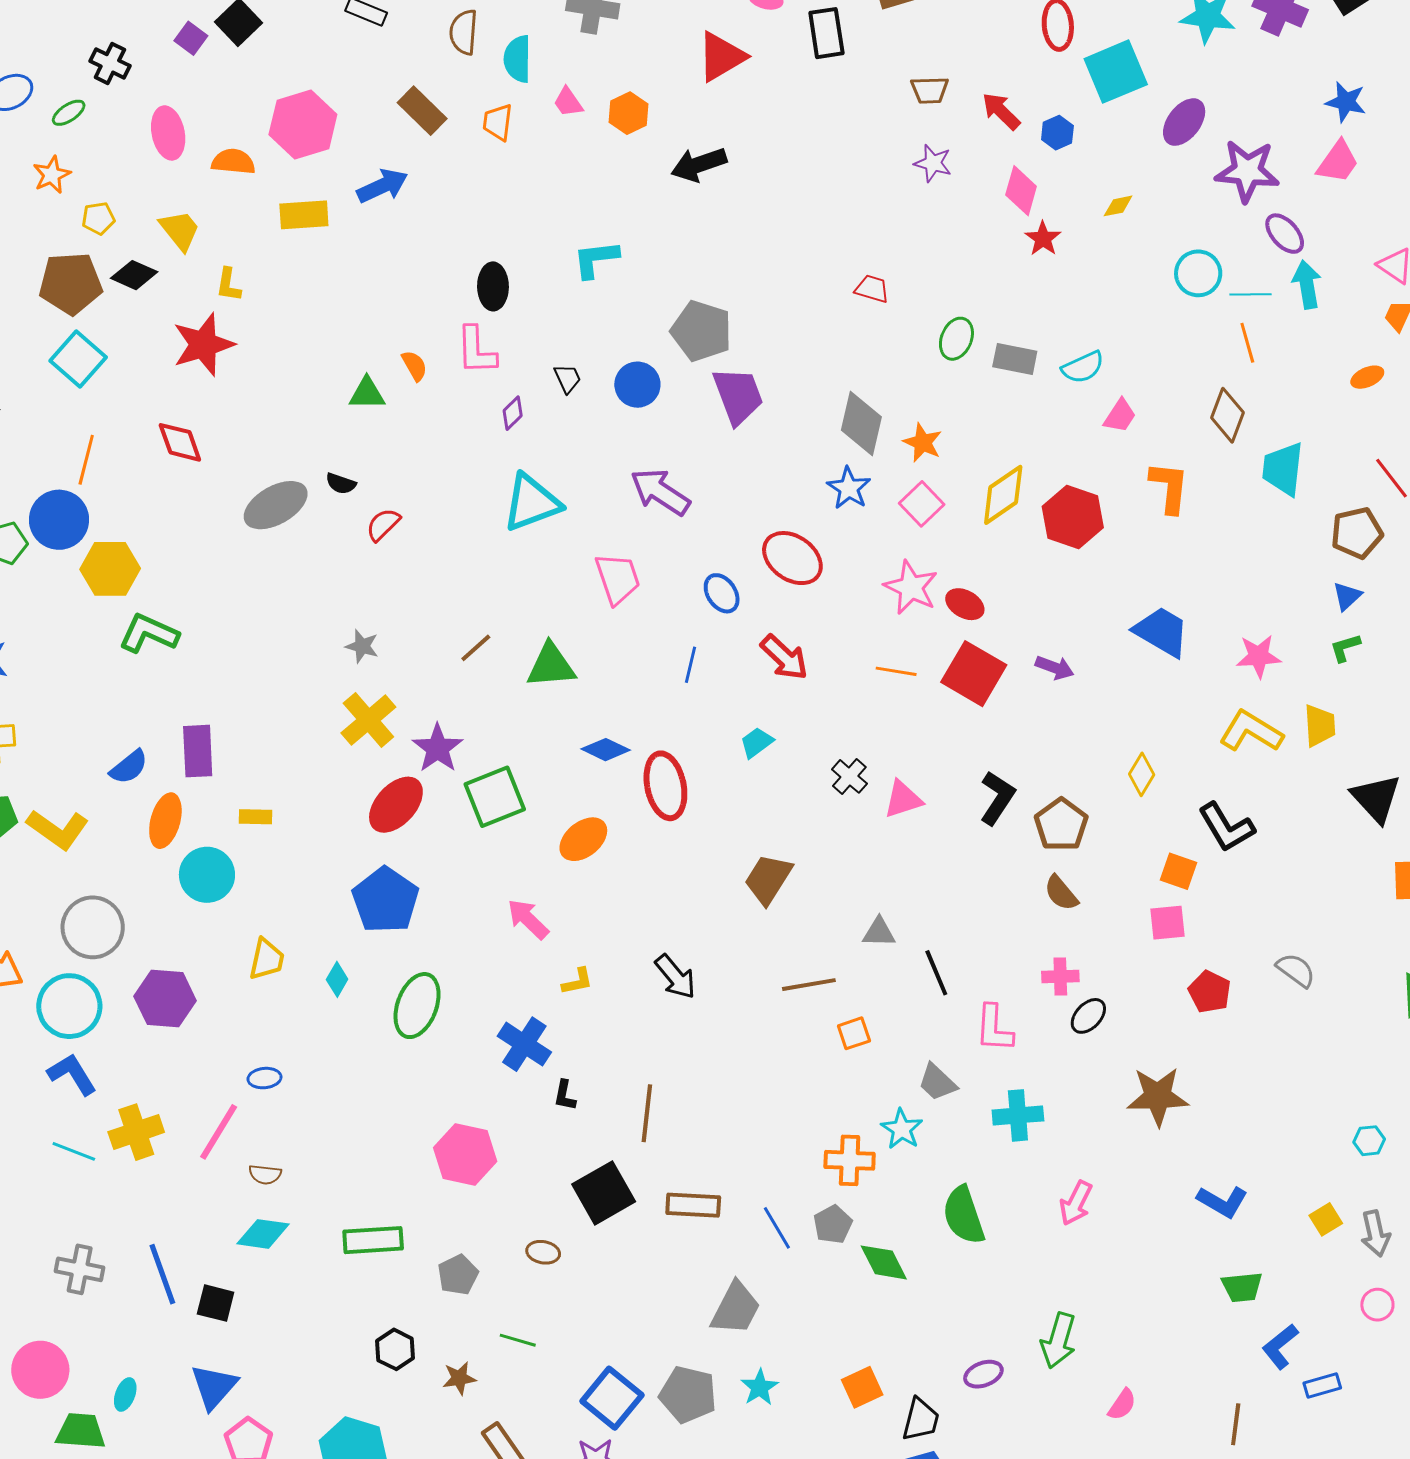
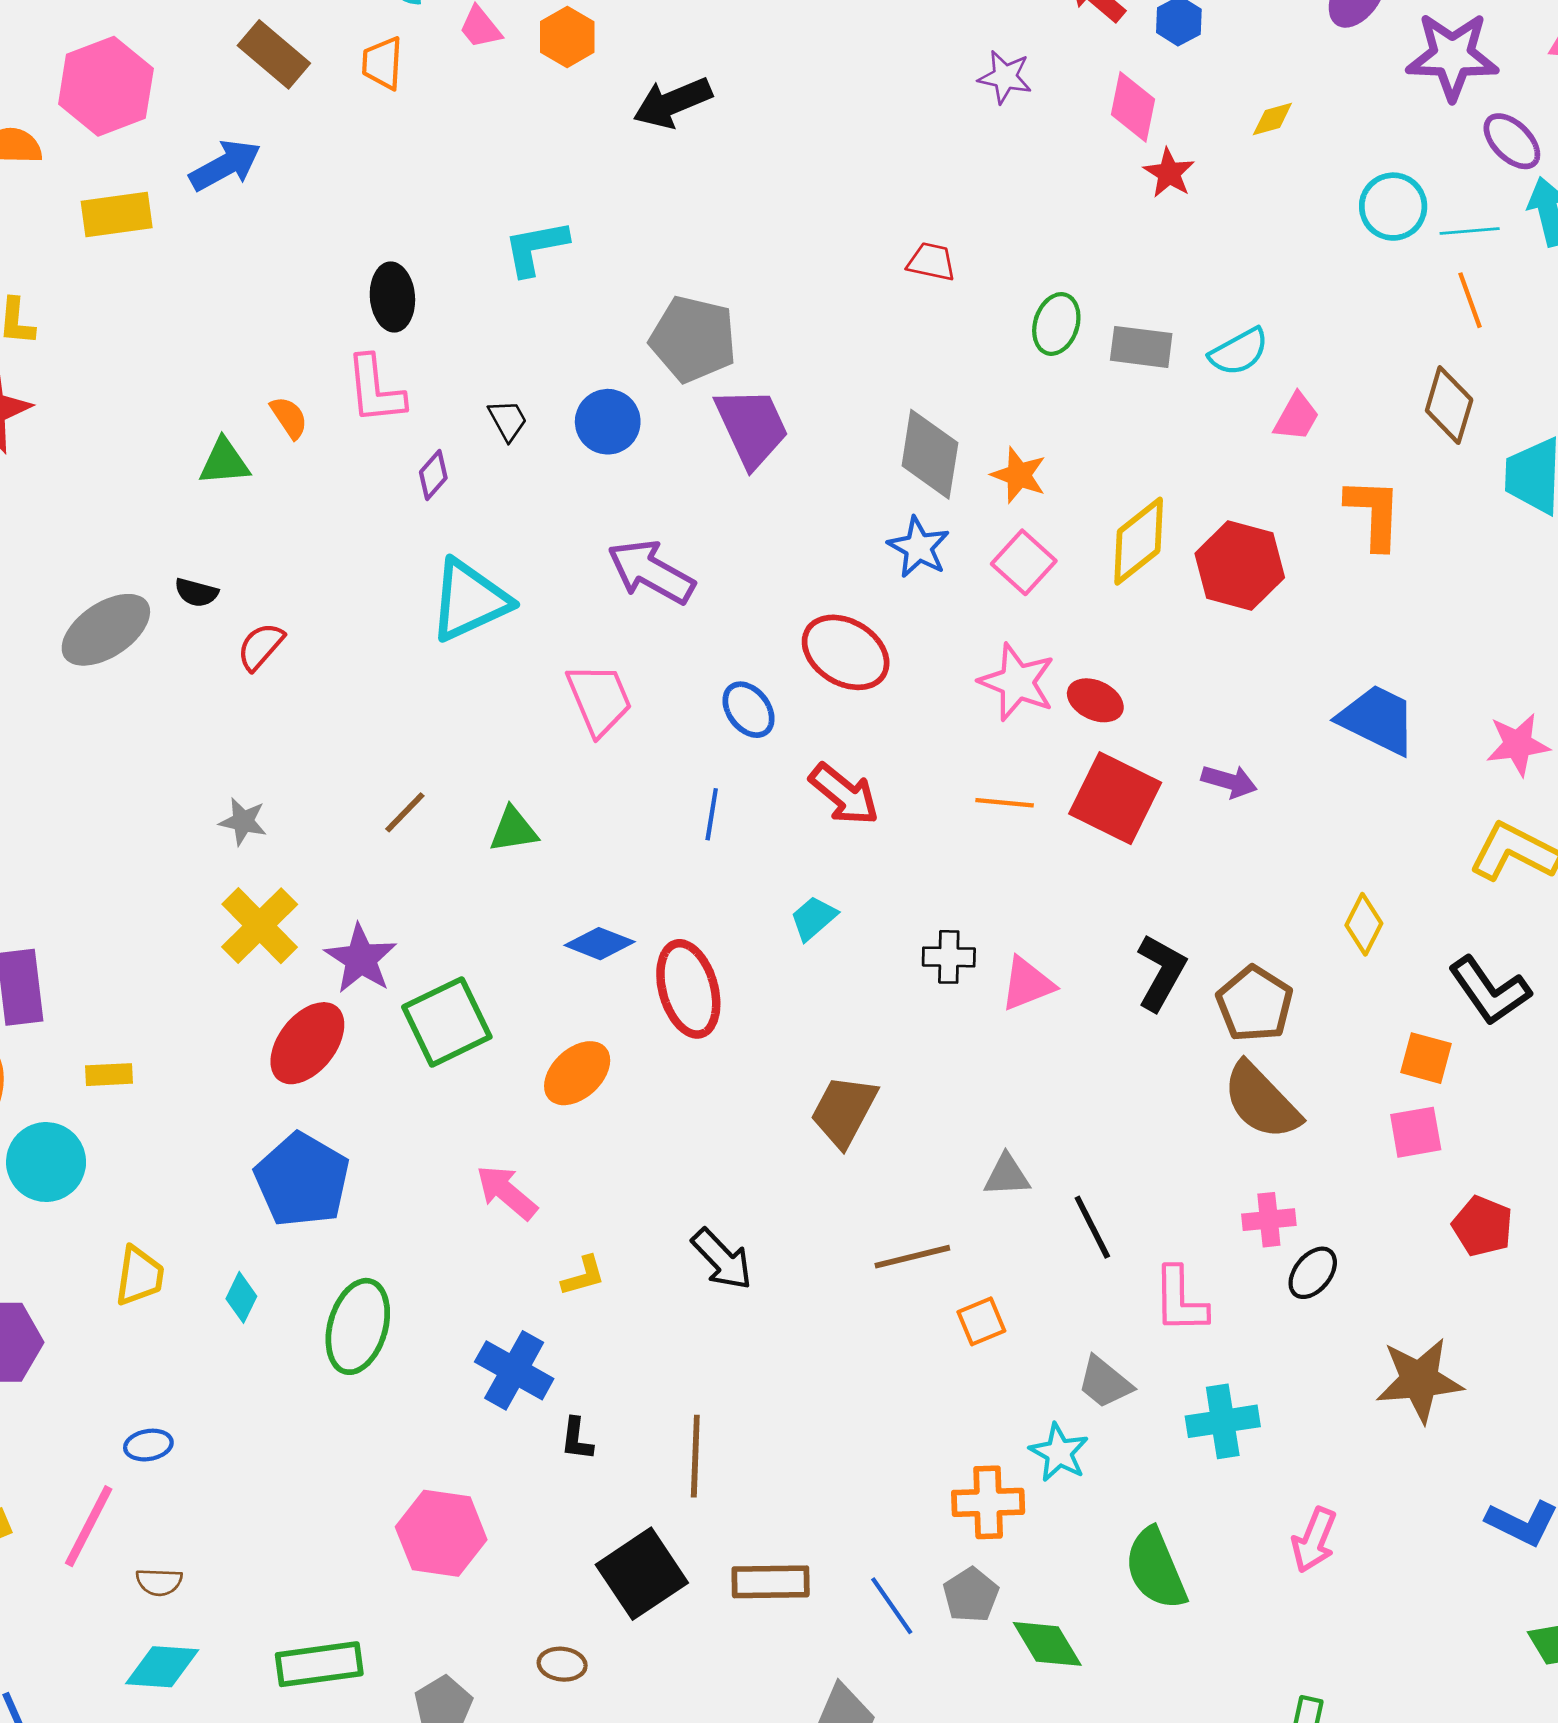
green triangle: (551, 666) -> (513, 830), size x0.7
black cross: (849, 776) -> (949, 957), turned -36
brown semicircle: (1061, 893) -> (1261, 1101), size x1.6

